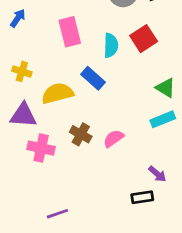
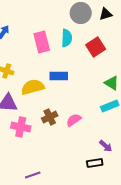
cyan semicircle: (111, 45) -> (67, 38), moved
blue rectangle: (93, 78) -> (59, 76), turned -42
brown cross: (81, 134) -> (50, 117), turned 35

